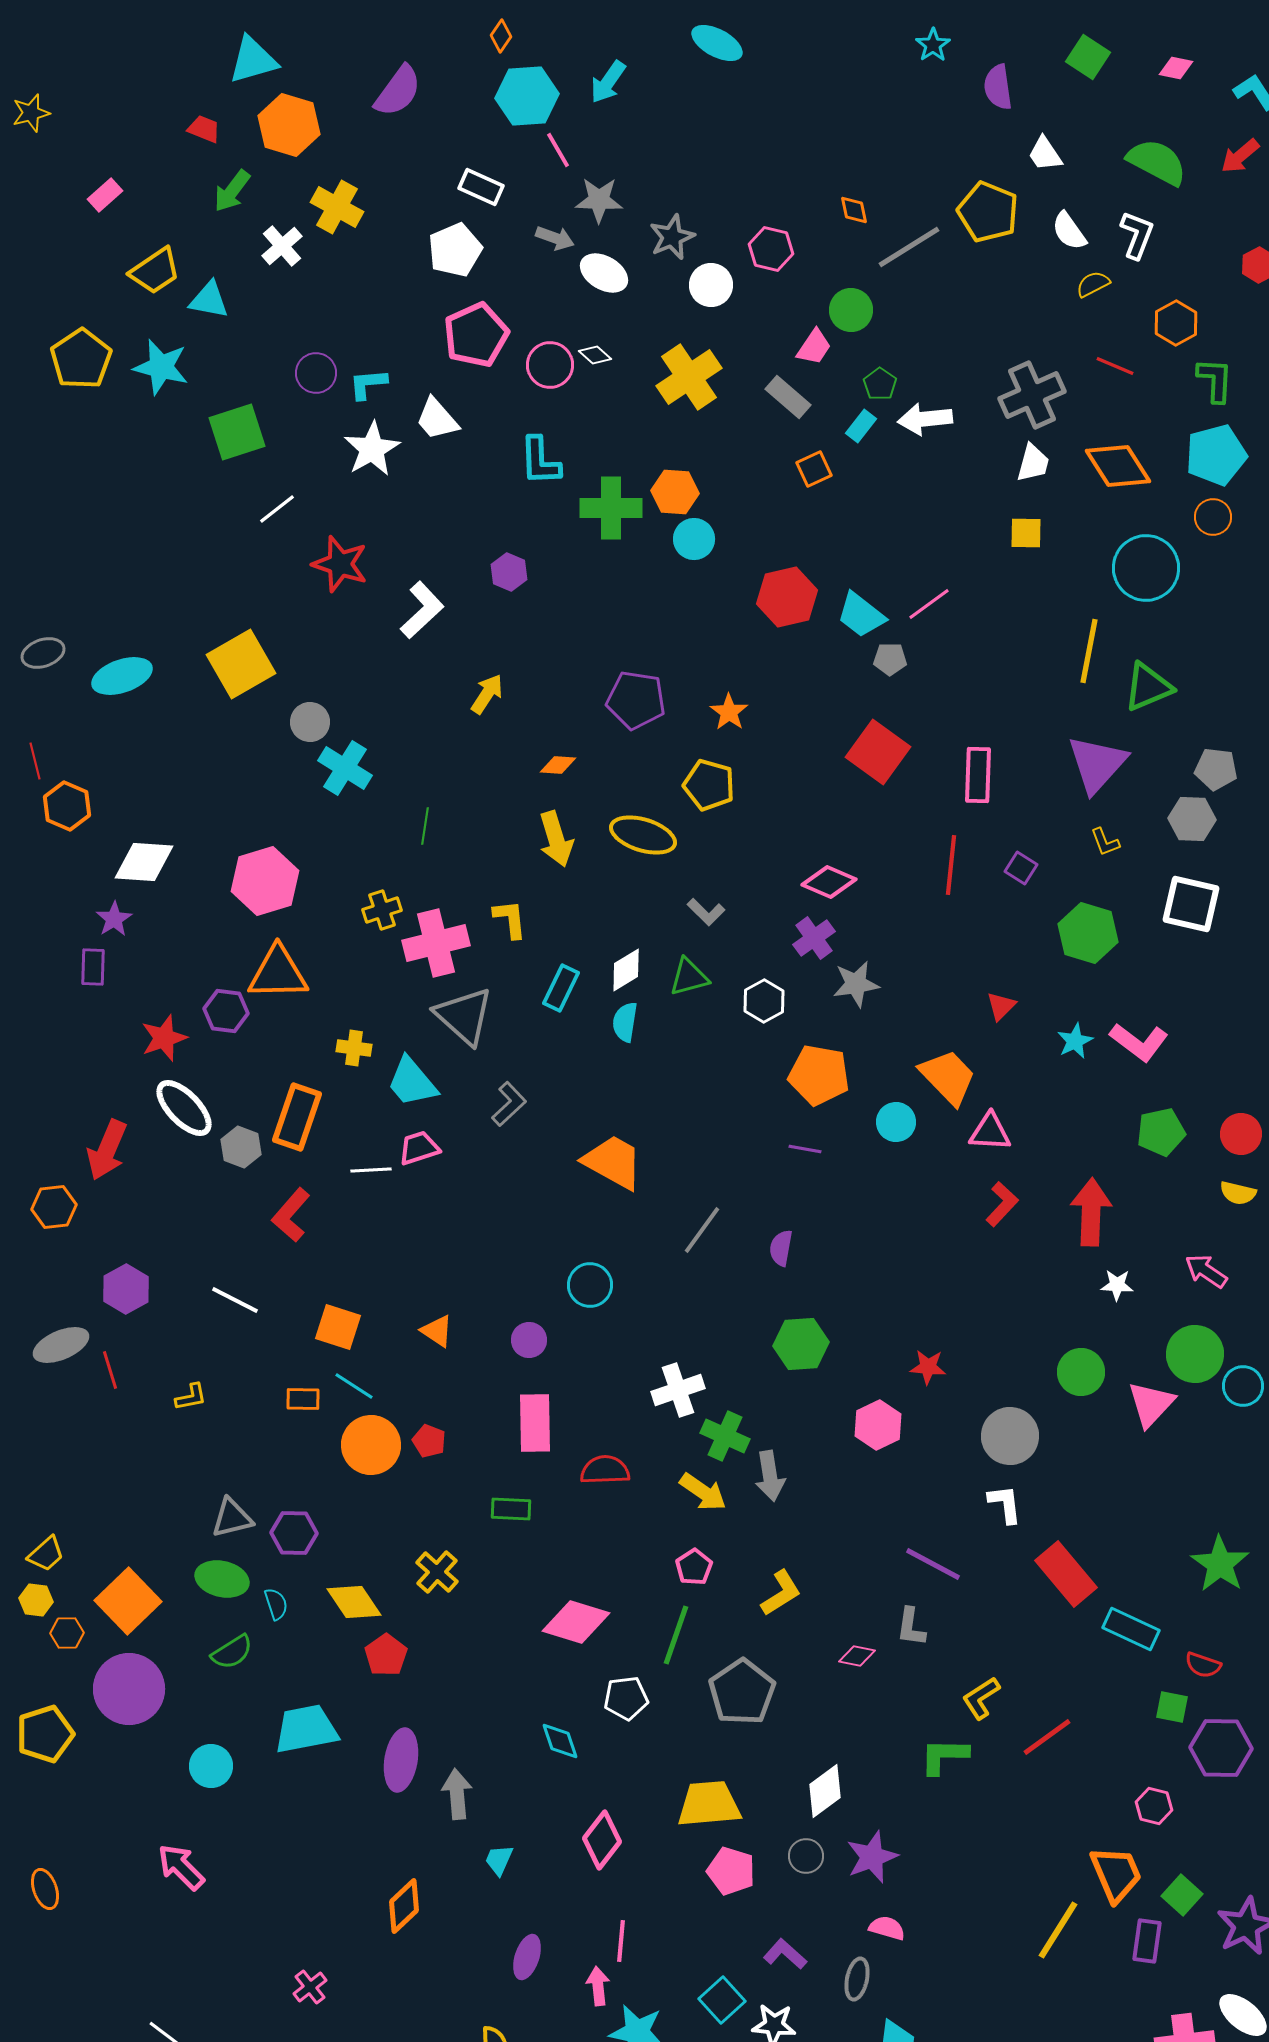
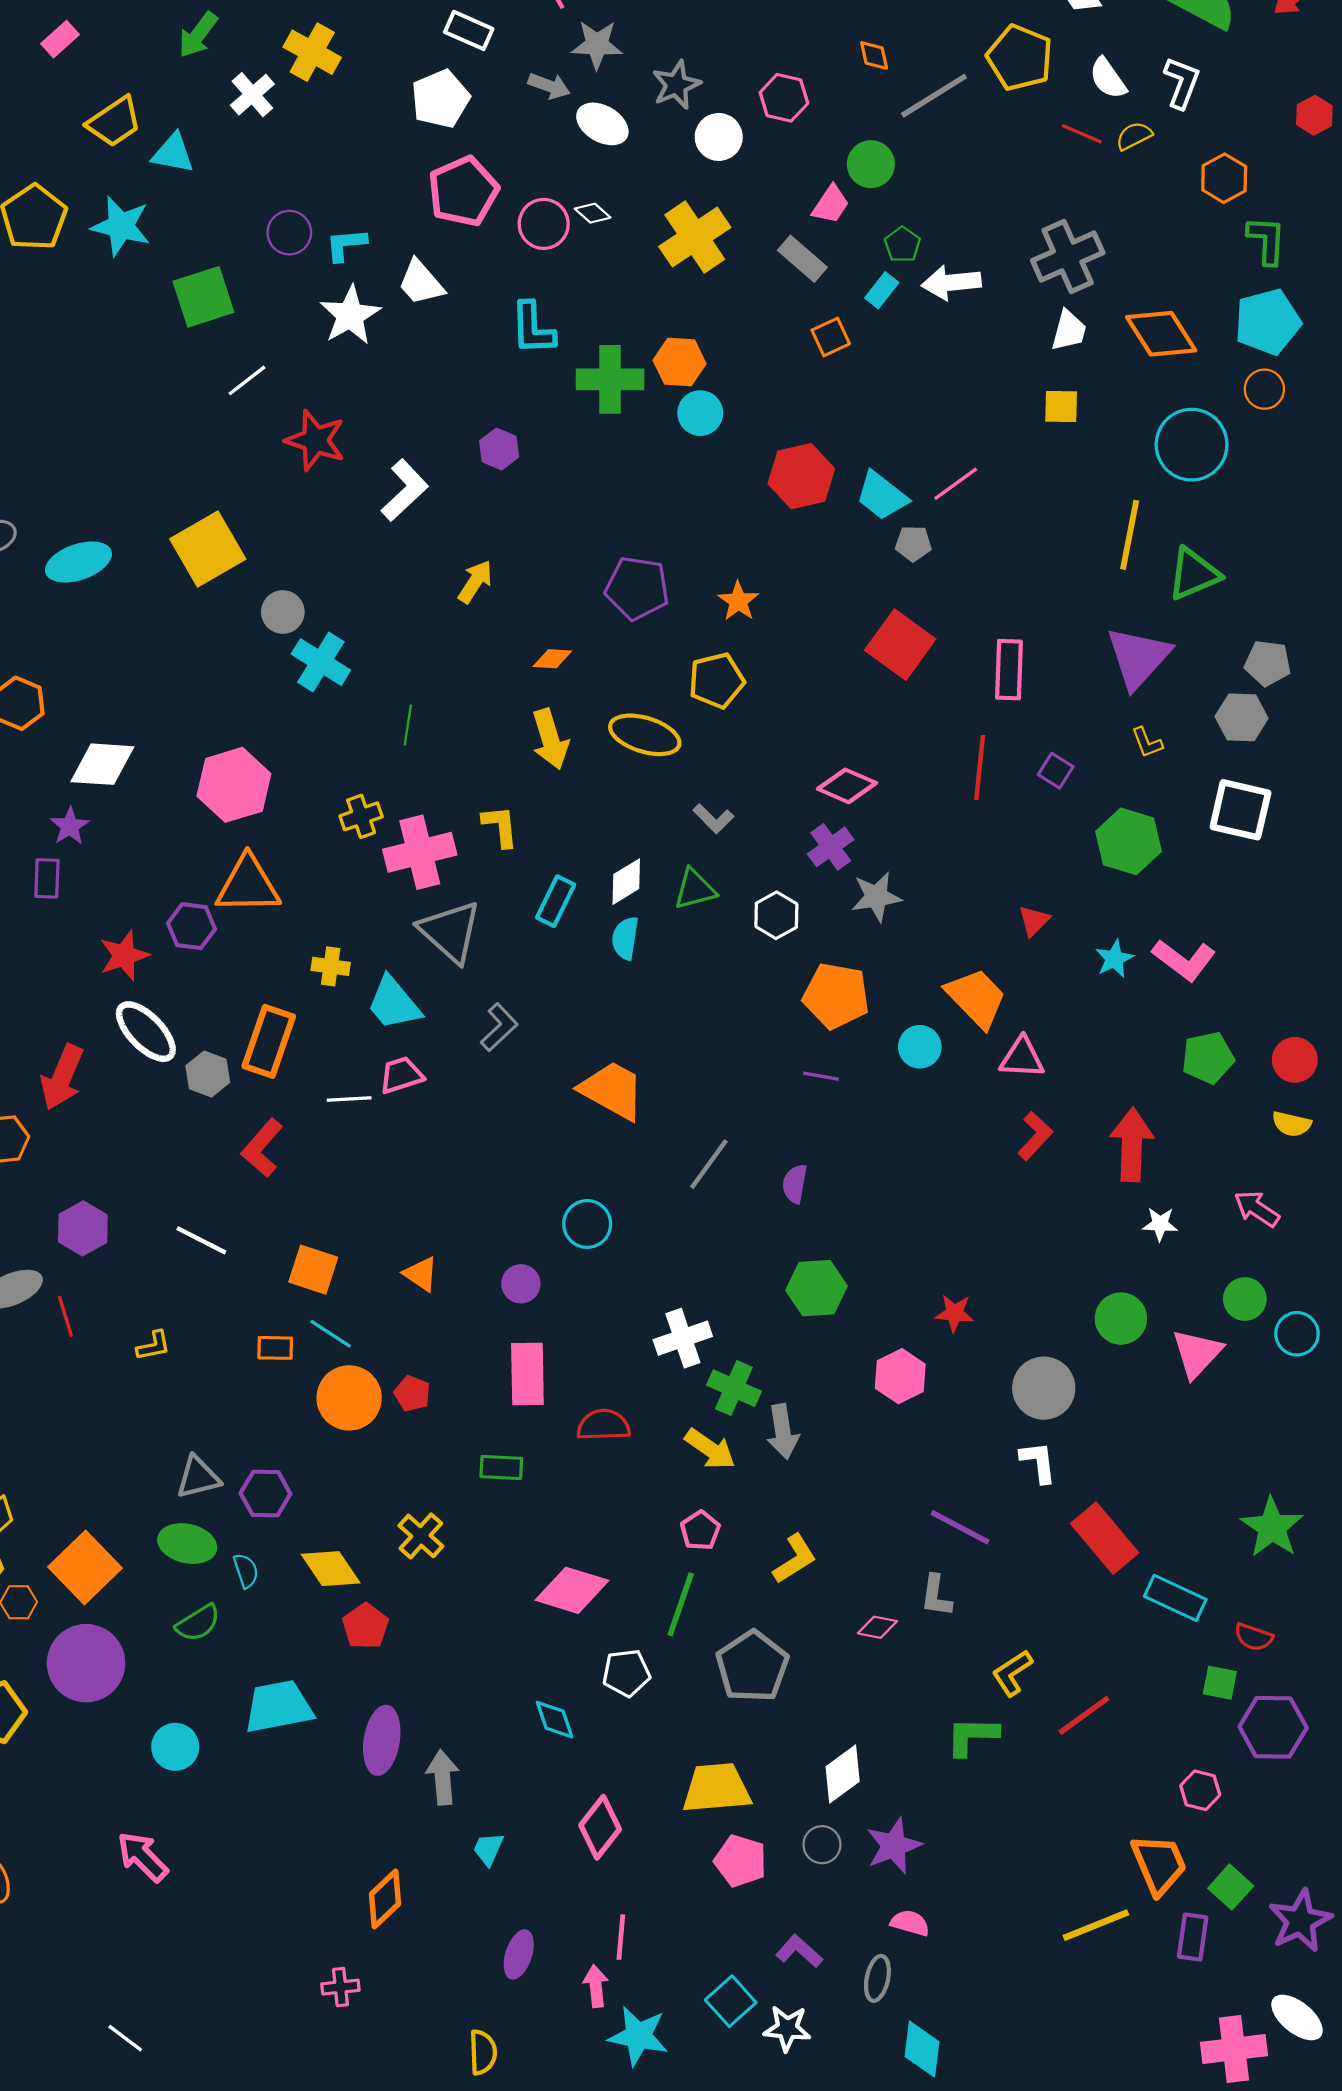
red line: (1115, 366) -> (1082, 134), moved
yellow pentagon: (709, 785) -> (717, 680), turned -30
green circle: (1195, 1354) -> (1245, 1299), size x0.7
yellow line: (1058, 1930) -> (1096, 1925), turned 36
pink cross: (310, 1987) -> (340, 1987), moved, turned 32

